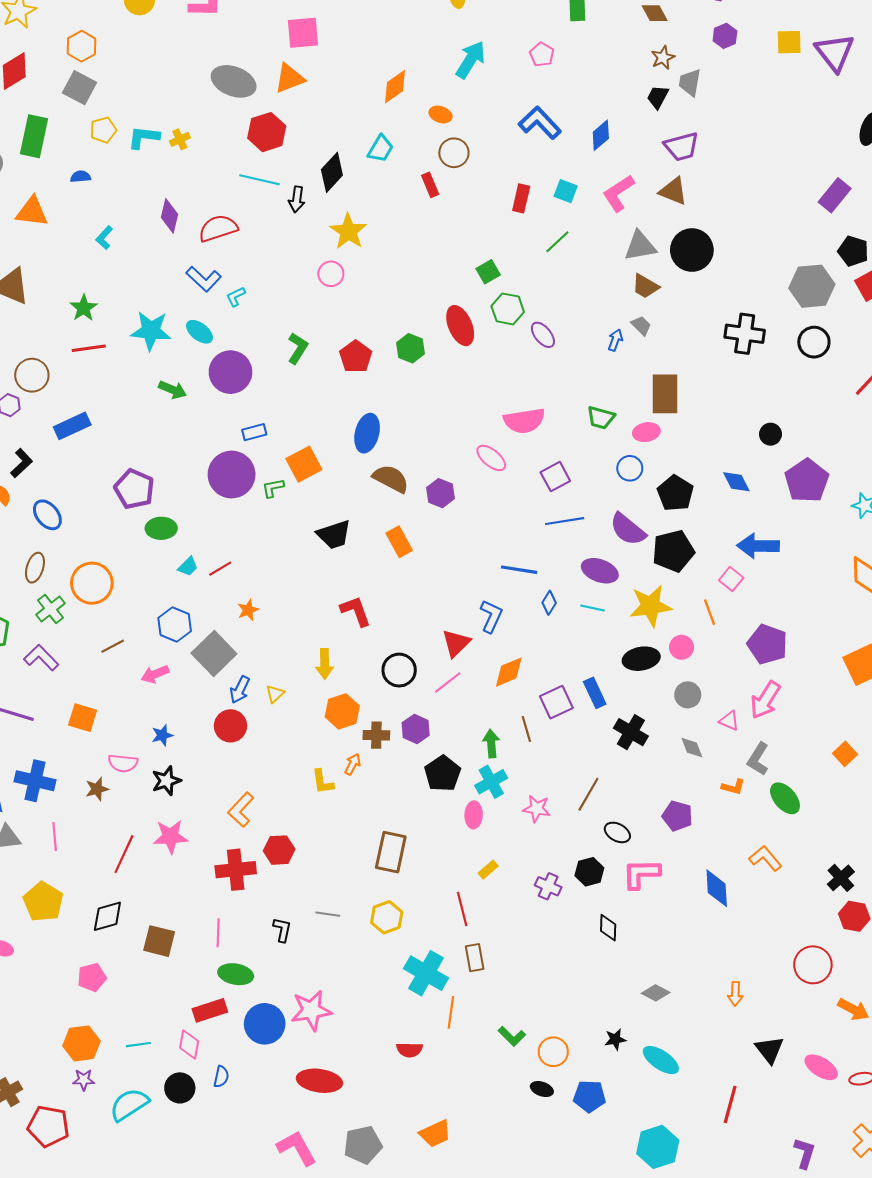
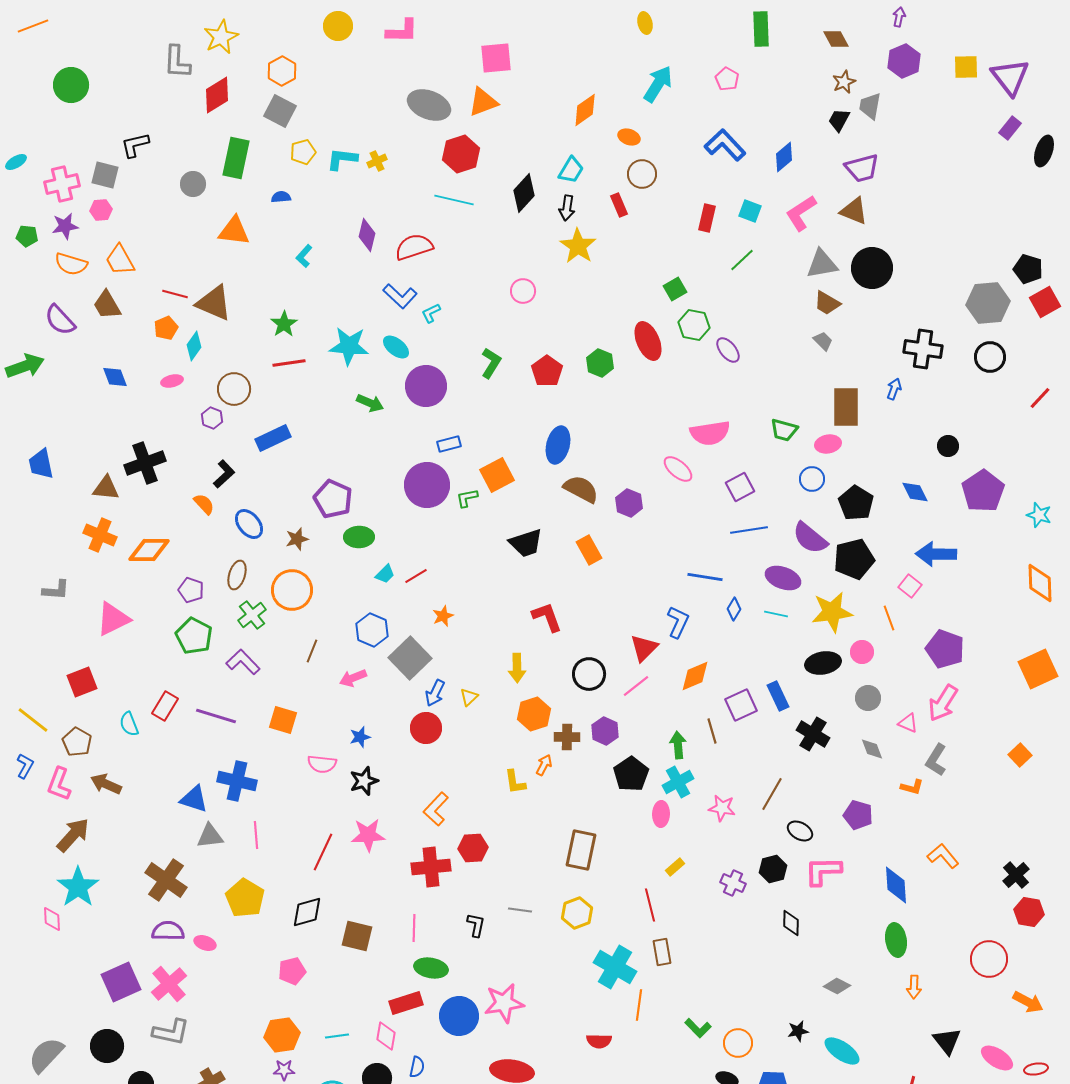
purple hexagon: (725, 36) -> (904, 61), size x1.4
purple rectangle: (835, 195) -> (1010, 128), moved, size x0.7
black arrow: (297, 199) -> (567, 208), moved
yellow star: (348, 231) -> (578, 246), moved
blue arrow: (615, 340) -> (894, 389), moved
brown line: (113, 646) -> (312, 651), turned -40
brown star: (97, 789) -> (297, 539), moved
green ellipse: (785, 798) -> (896, 940), moved, turned 32

